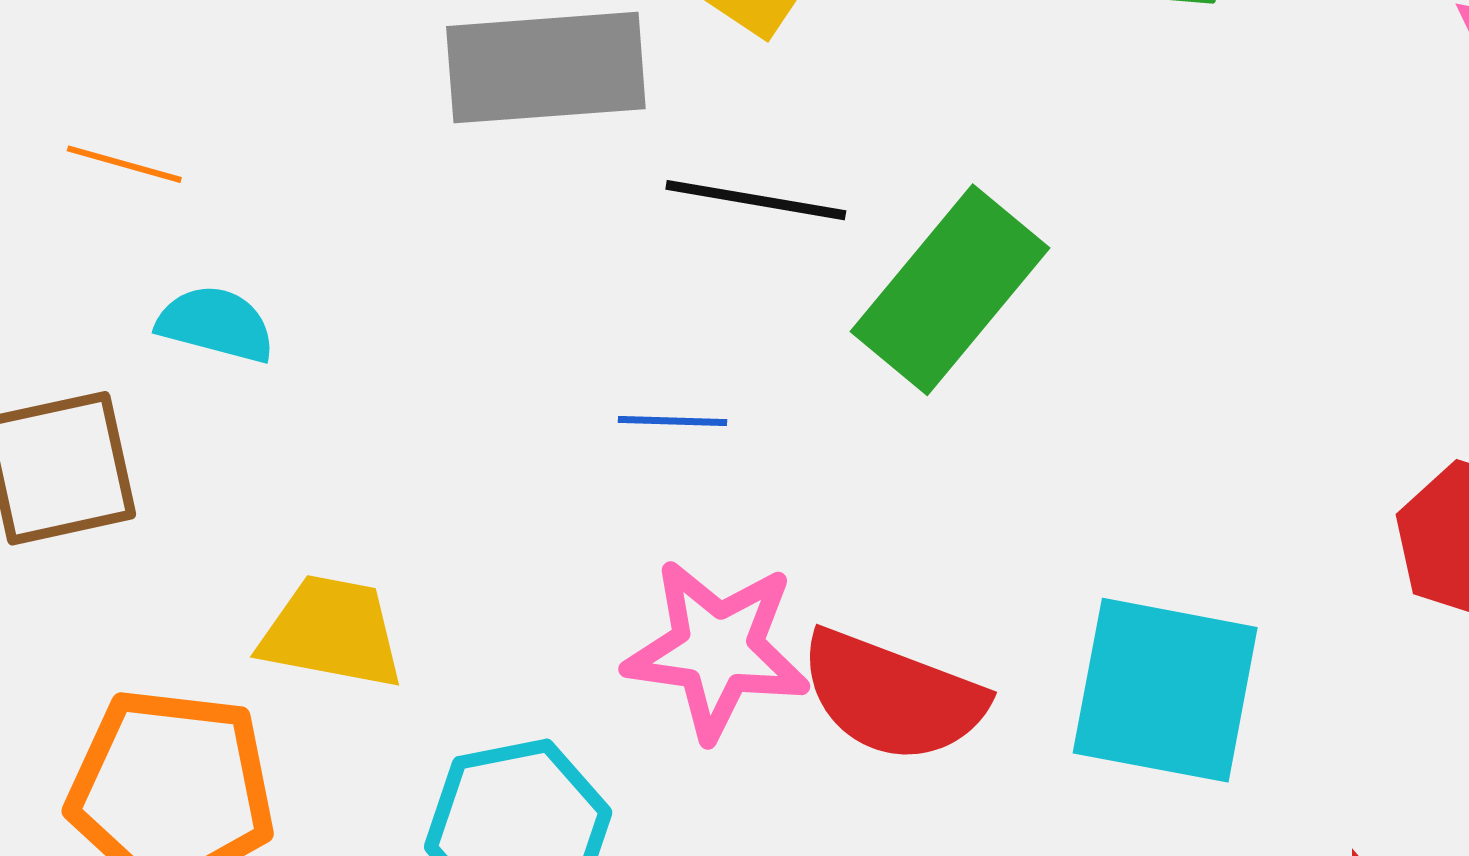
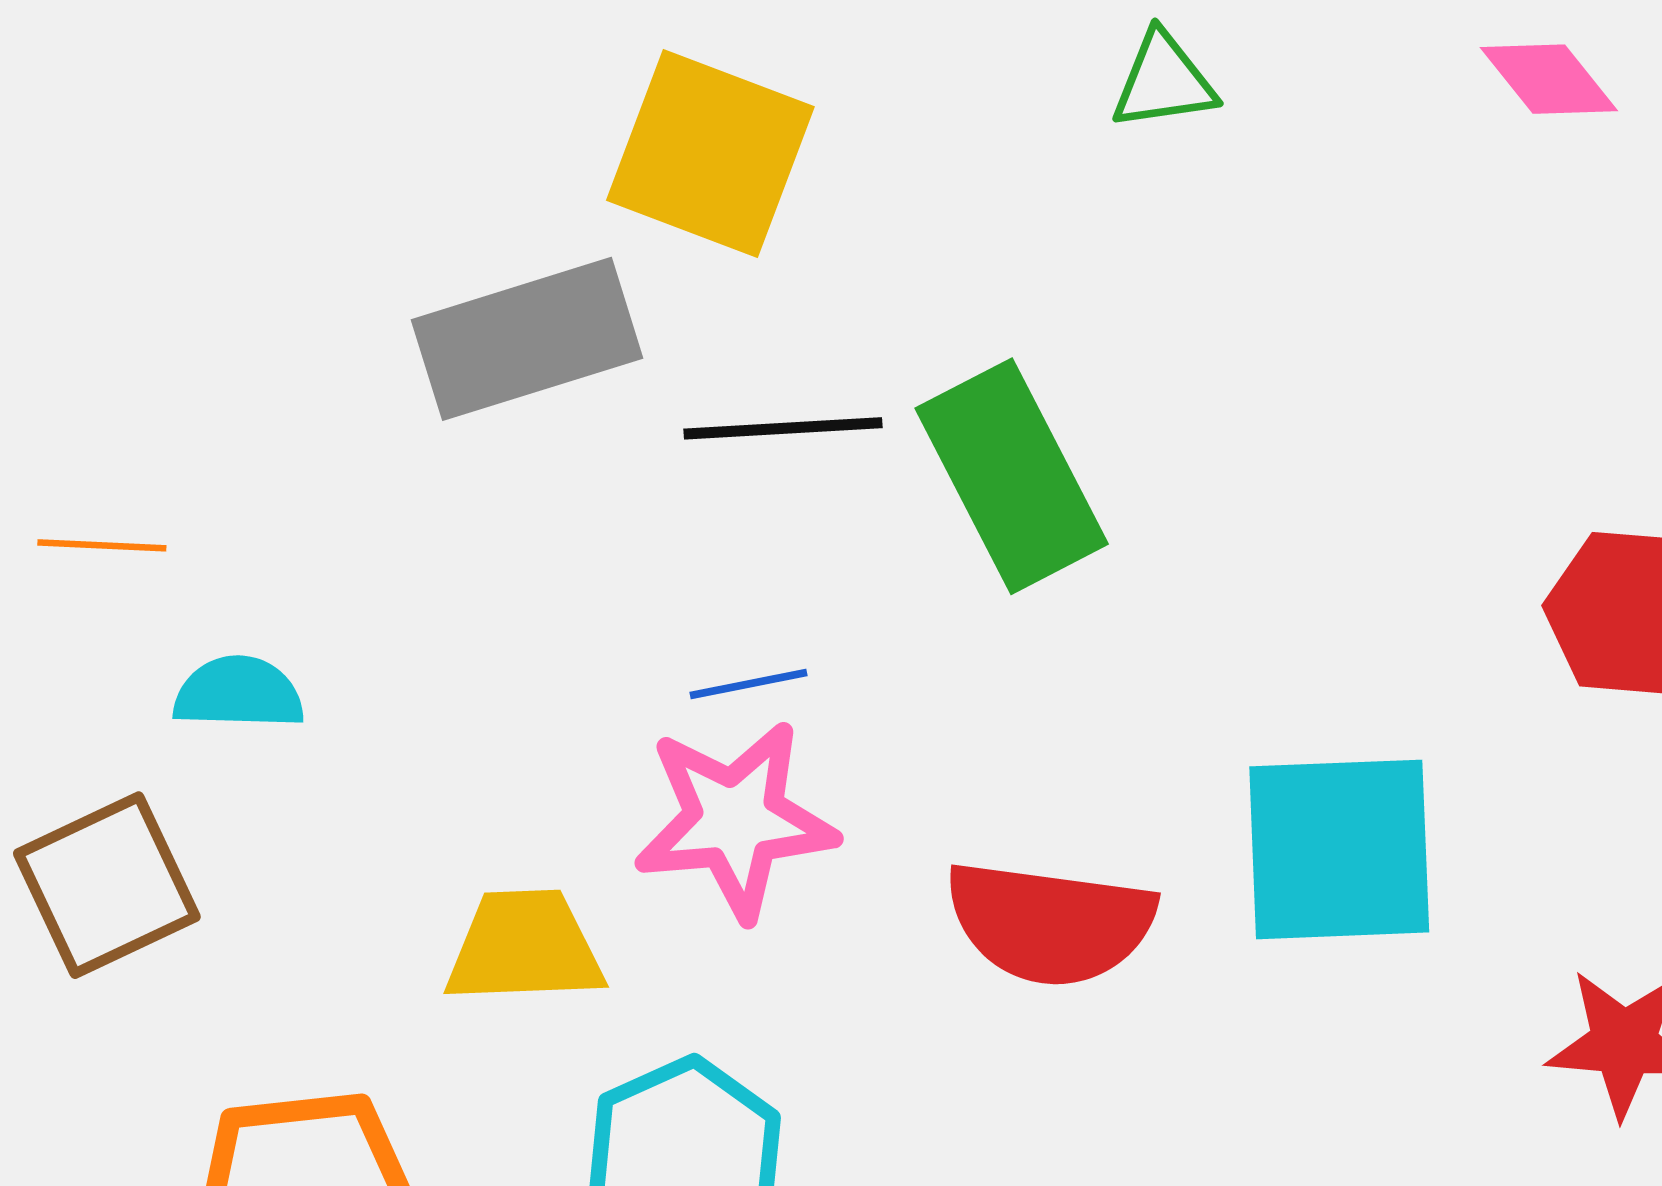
green rectangle: (950, 290) -> (1012, 476), turned -54
yellow trapezoid: (332, 632) -> (525, 947), moved
pink star: (717, 649) -> (735, 820), moved

